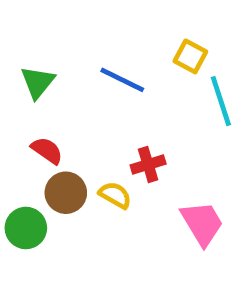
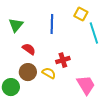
blue line: (122, 80) -> (52, 24), turned 66
red semicircle: (47, 150) -> (29, 49), moved

